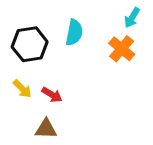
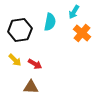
cyan arrow: (132, 18) -> (74, 12), moved

